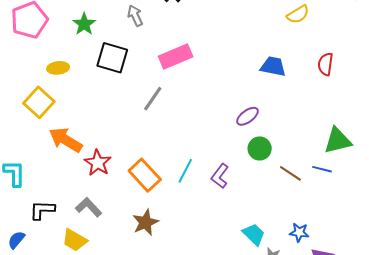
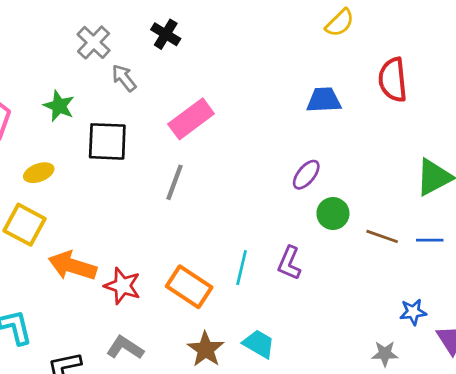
red semicircle: (326, 64) -> (393, 80), size x1.4
blue line: (322, 169) -> (430, 240), moved
cyan trapezoid: (254, 234) -> (259, 344), moved

